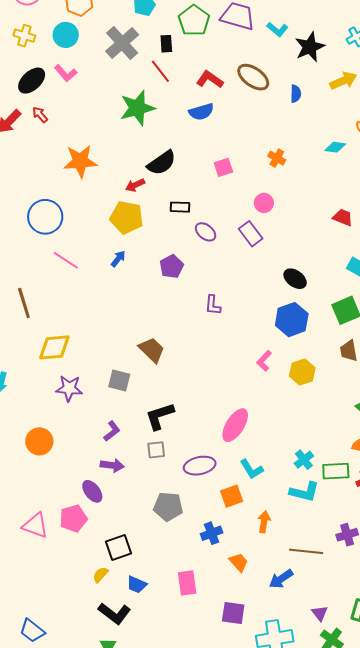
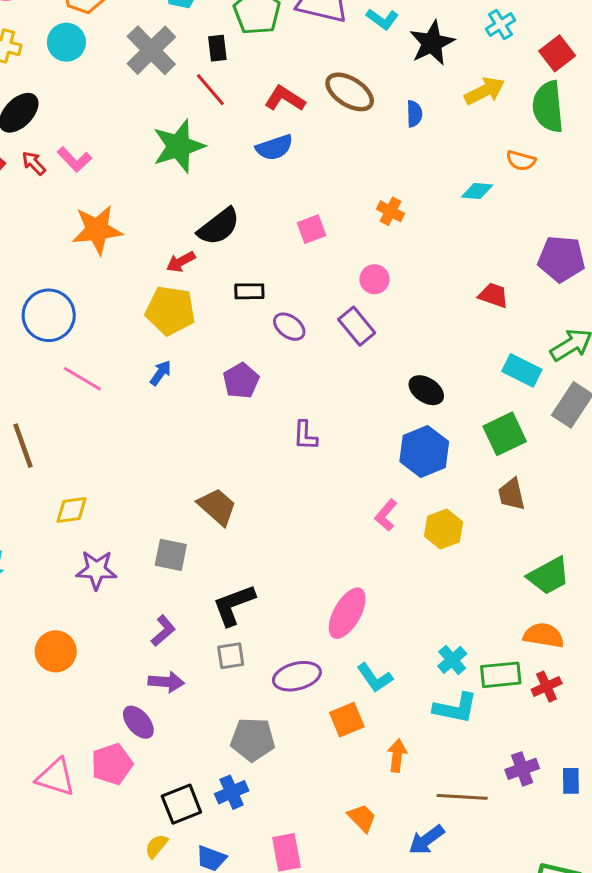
pink L-shape: (66, 73) -> (74, 160), moved
yellow diamond: (54, 347) -> (72, 510), size x0.7
blue cross: (212, 533) -> (232, 792), moved

